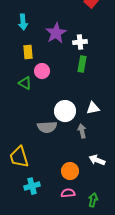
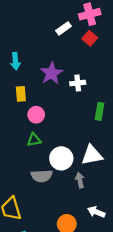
green rectangle: (82, 64) -> (100, 111), moved
green triangle: (25, 83) -> (34, 140), moved, turned -40
white triangle: (93, 108) -> (92, 155), size x1.5

